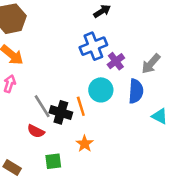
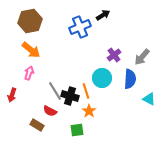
blue cross: (93, 46) -> (80, 27), moved
orange star: (85, 144) -> (89, 111), moved
green square: (53, 161) -> (77, 130), moved
brown rectangle: (12, 167) -> (37, 125), moved

